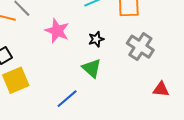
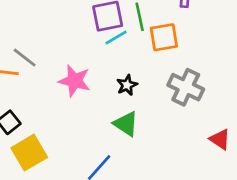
red triangle: (161, 89) -> (220, 139), turned 36

